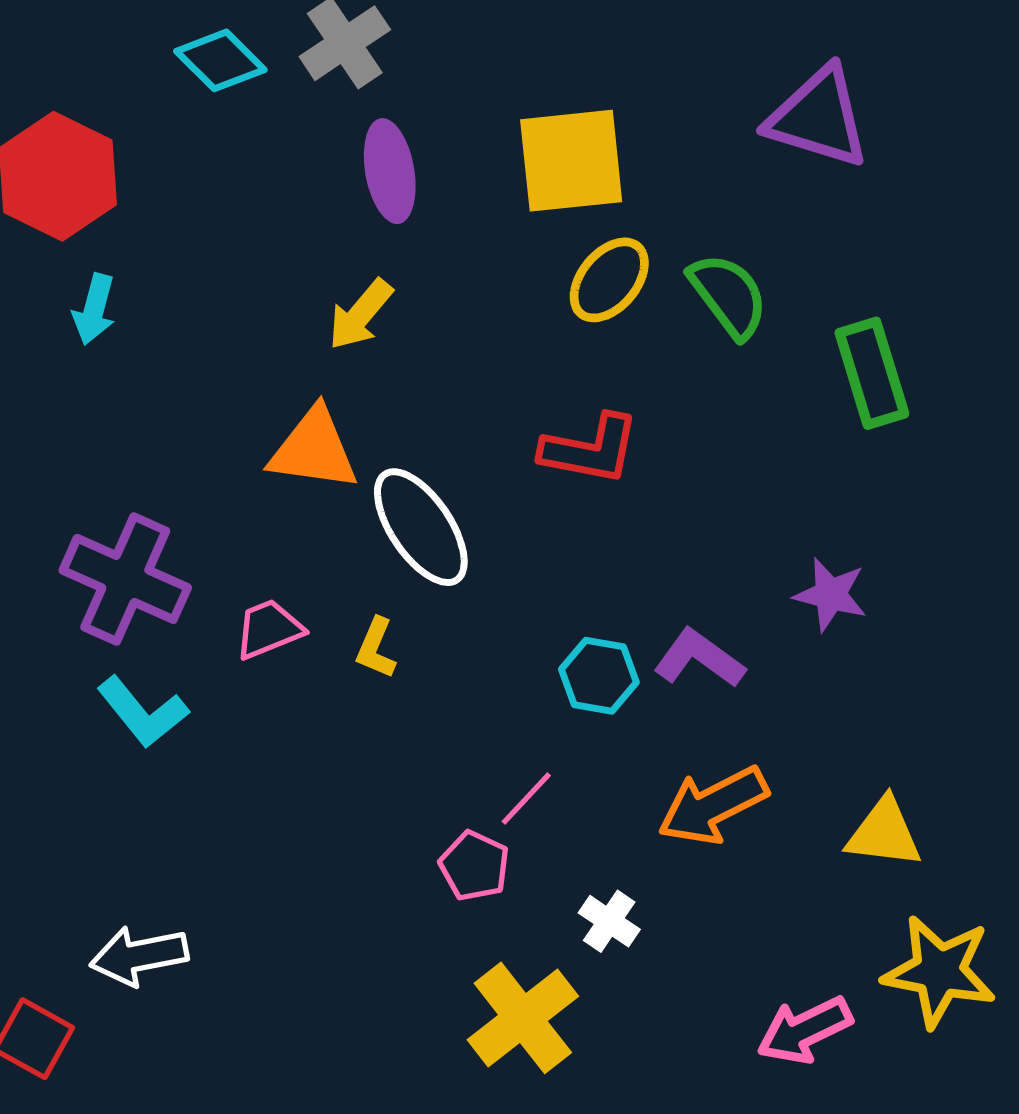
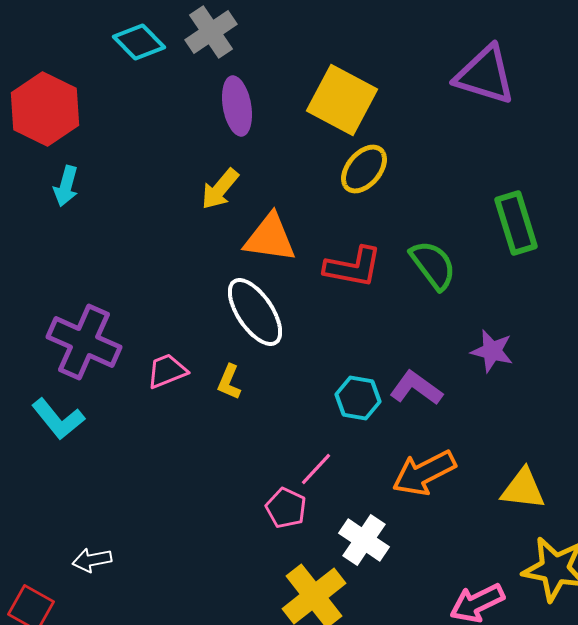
yellow square: (571, 161) -> (342, 100), turned 34
green semicircle: (728, 295) -> (433, 265), moved
orange triangle: (314, 449) -> (270, 238), moved
cyan L-shape: (143, 712) -> (58, 419), moved
white cross: (609, 921) -> (364, 540), size x1.4
white arrow: (139, 956) -> (92, 560), size x0.7

